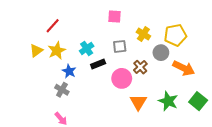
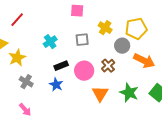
yellow star: (57, 51) -> (17, 58), moved
black rectangle: (98, 64) -> (61, 66), moved
brown cross: (140, 67) -> (108, 66), moved
blue star: (69, 71) -> (56, 85), moved

